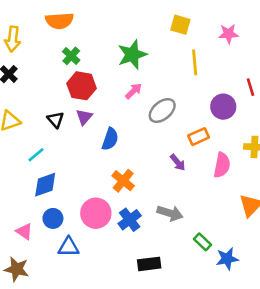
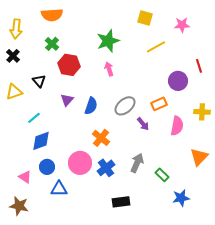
green cross: (71, 56) -> (52, 44), moved
yellow line: (195, 62) -> (156, 47), turned 66
pink arrow: (134, 91) -> (109, 69), turned -64
gray ellipse: (162, 111) -> (125, 106), moved
purple triangle: (84, 117) -> (67, 100), moved
black triangle: (56, 120) -> (39, 81), moved
gray arrow: (170, 213) -> (137, 163), turned -84
green rectangle: (202, 242) -> (162, 175), moved

